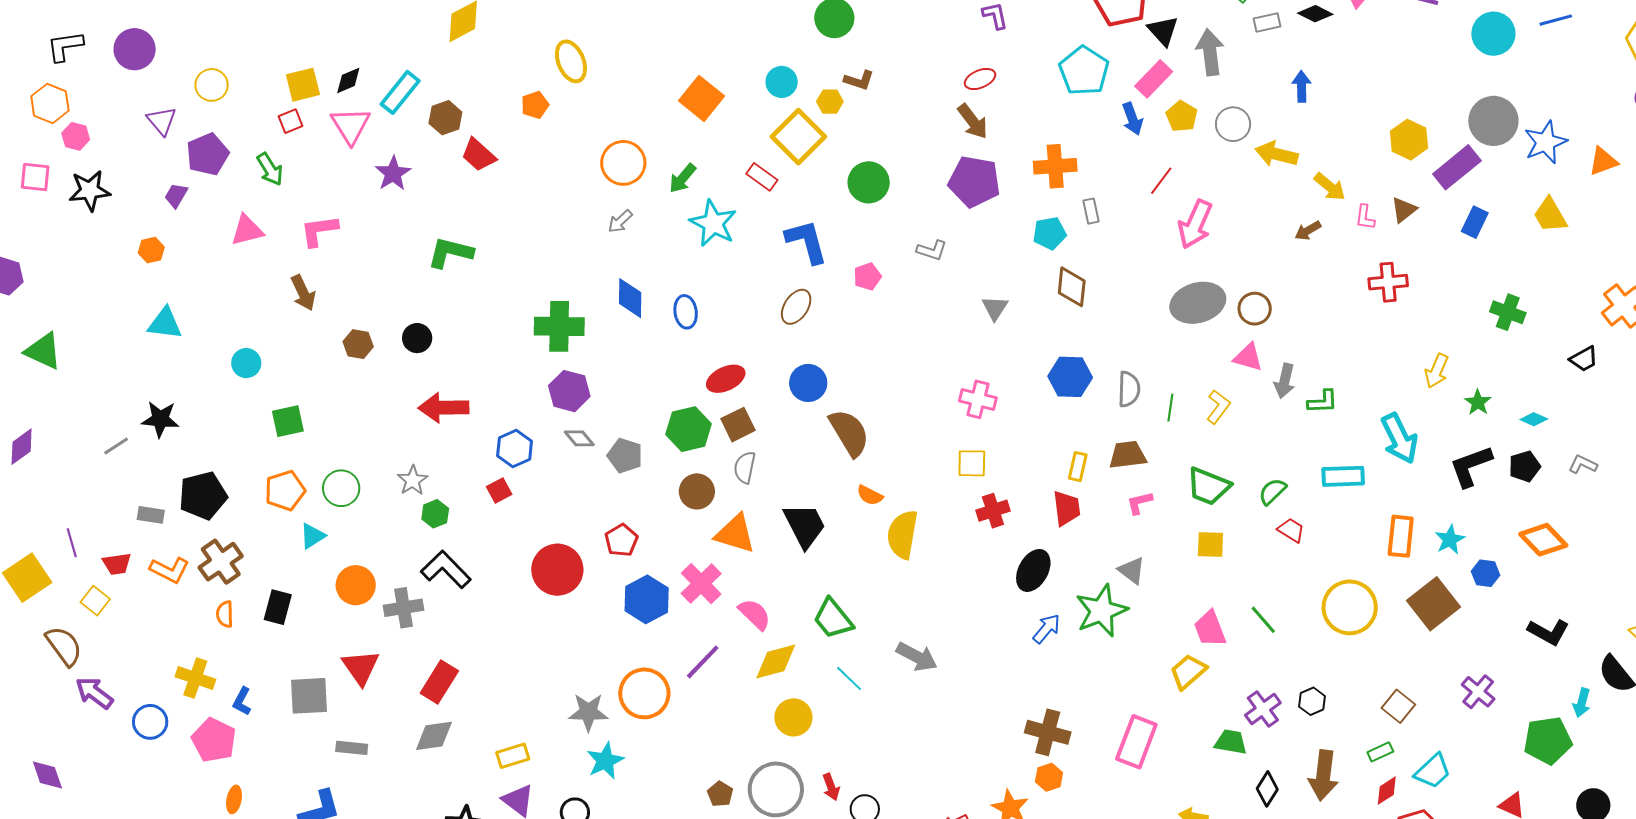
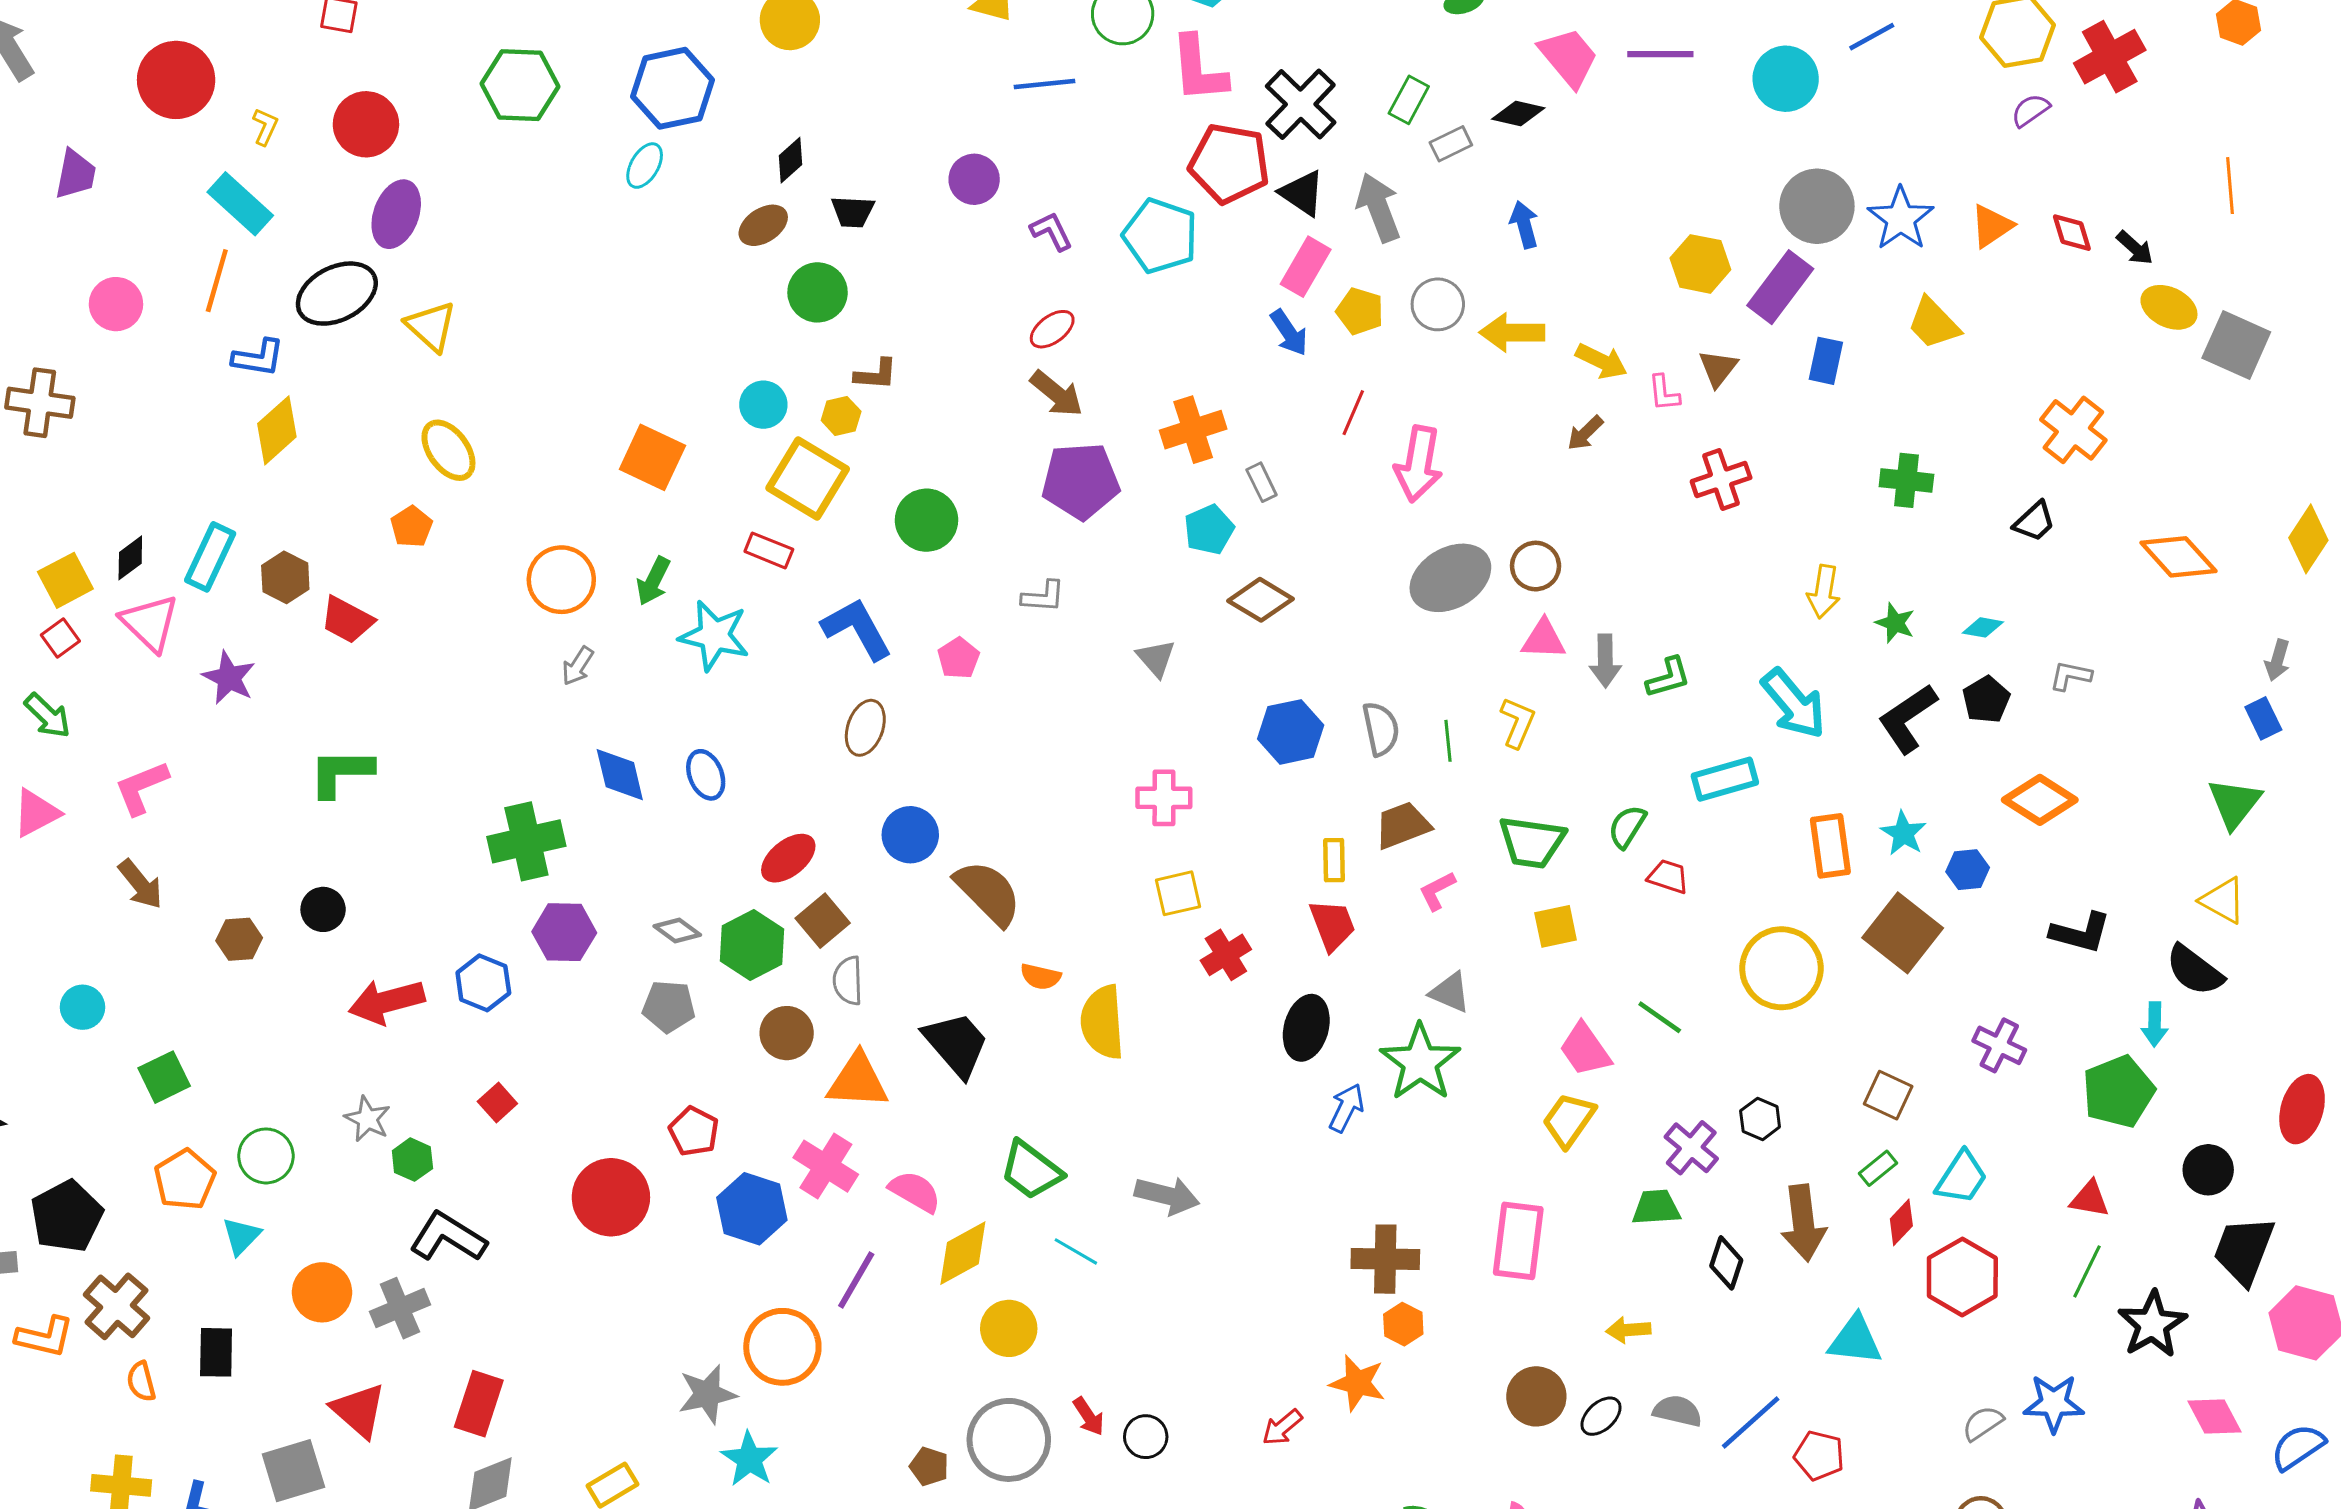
cyan pentagon: (1084, 71) -> (1160, 236), moved
brown diamond: (1072, 287) -> (1261, 600), turned -51
gray diamond: (579, 438) -> (677, 931), moved
blue hexagon: (515, 448) -> (483, 983), moved

